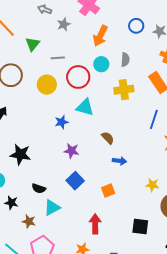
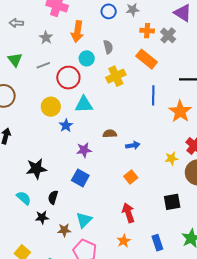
gray star: (64, 24) -> (46, 38), moved
yellow circle: (47, 85) -> (51, 107), moved
brown semicircle: (108, 138) -> (110, 134), moved, turned -32
blue square: (75, 181) -> (80, 178), moved
black semicircle: (39, 188) -> (53, 197), moved, turned 104
cyan triangle: (52, 208) -> (84, 220), moved

